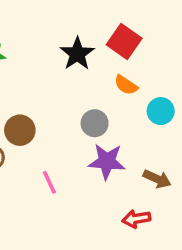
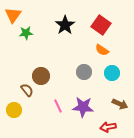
black star: (77, 54) -> (65, 25), moved
cyan circle: (161, 111) -> (112, 73), moved
purple star: (107, 161) -> (83, 107), moved

